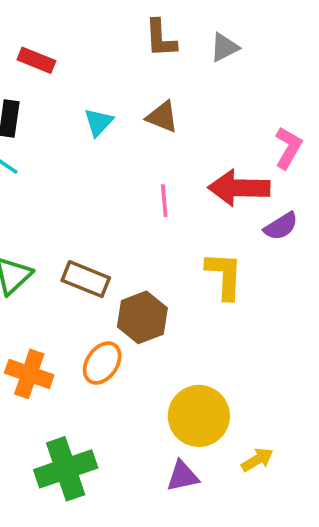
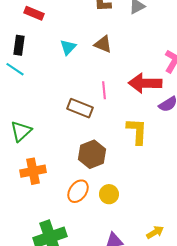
brown rectangle: (86, 279) -> (80, 108), moved
orange ellipse: (102, 363) -> (78, 191), moved
orange cross: (29, 374) -> (33, 171), moved, turned -30
yellow circle: (199, 416) -> (109, 194), moved, size x0.6

